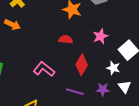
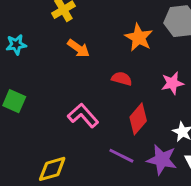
orange arrow: (12, 25) -> (78, 48), moved
purple star: (103, 89) -> (162, 160), size x1.5

